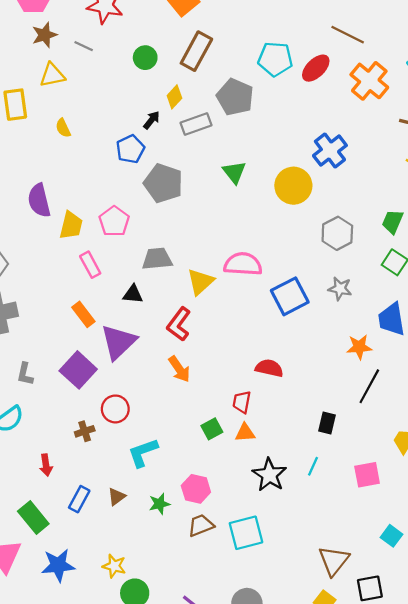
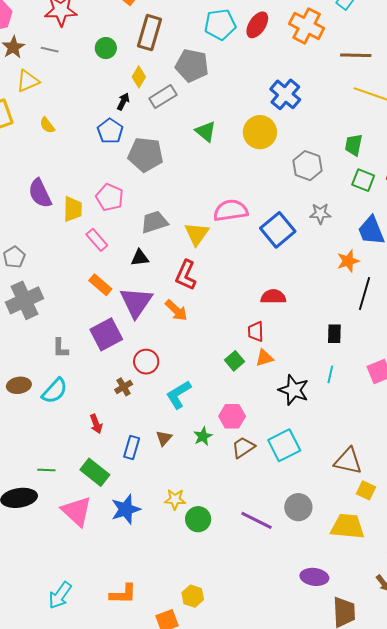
orange arrow: (179, 369) -> (176, 310), moved
purple square: (78, 370) -> (106, 334), turned 32
brown triangle: (334, 561) -> (348, 461), moved, turned -44

